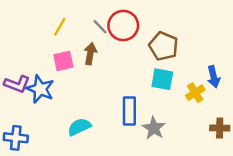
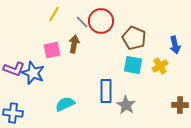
yellow line: (60, 27) -> (54, 14), moved
blue arrow: (214, 77) -> (175, 45), moved
yellow cross: (195, 93) -> (160, 66), moved

